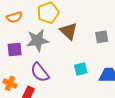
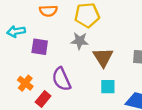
brown triangle: (69, 31) -> (103, 57), moved
gray star: (38, 40) -> (80, 41), moved, size x0.7

